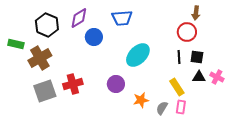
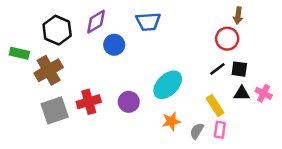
cyan ellipse: (138, 55) -> (168, 85), moved
black line: (179, 57) -> (217, 69), turned 56
purple circle: (116, 84) -> (129, 102), moved

